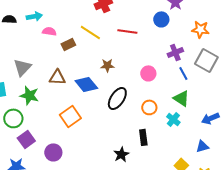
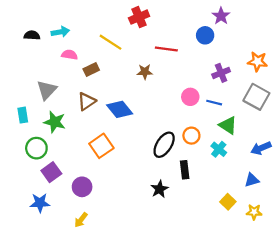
orange star: (200, 29) -> (258, 62), moved
pink semicircle: (49, 31) -> (70, 55), moved
yellow line: (90, 32) -> (111, 42), moved
brown rectangle: (68, 44) -> (91, 69), moved
gray square: (206, 60) -> (256, 97), moved
brown star: (107, 65) -> (145, 72), moved
blue line: (183, 73) -> (214, 103), moved, turned -48
brown triangle: (57, 77) -> (87, 101), turned -36
black ellipse: (117, 98) -> (164, 145), moved

